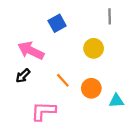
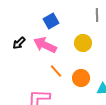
pink arrow: (31, 51) -> (45, 45), moved
black arrow: (23, 76) -> (19, 43), moved

